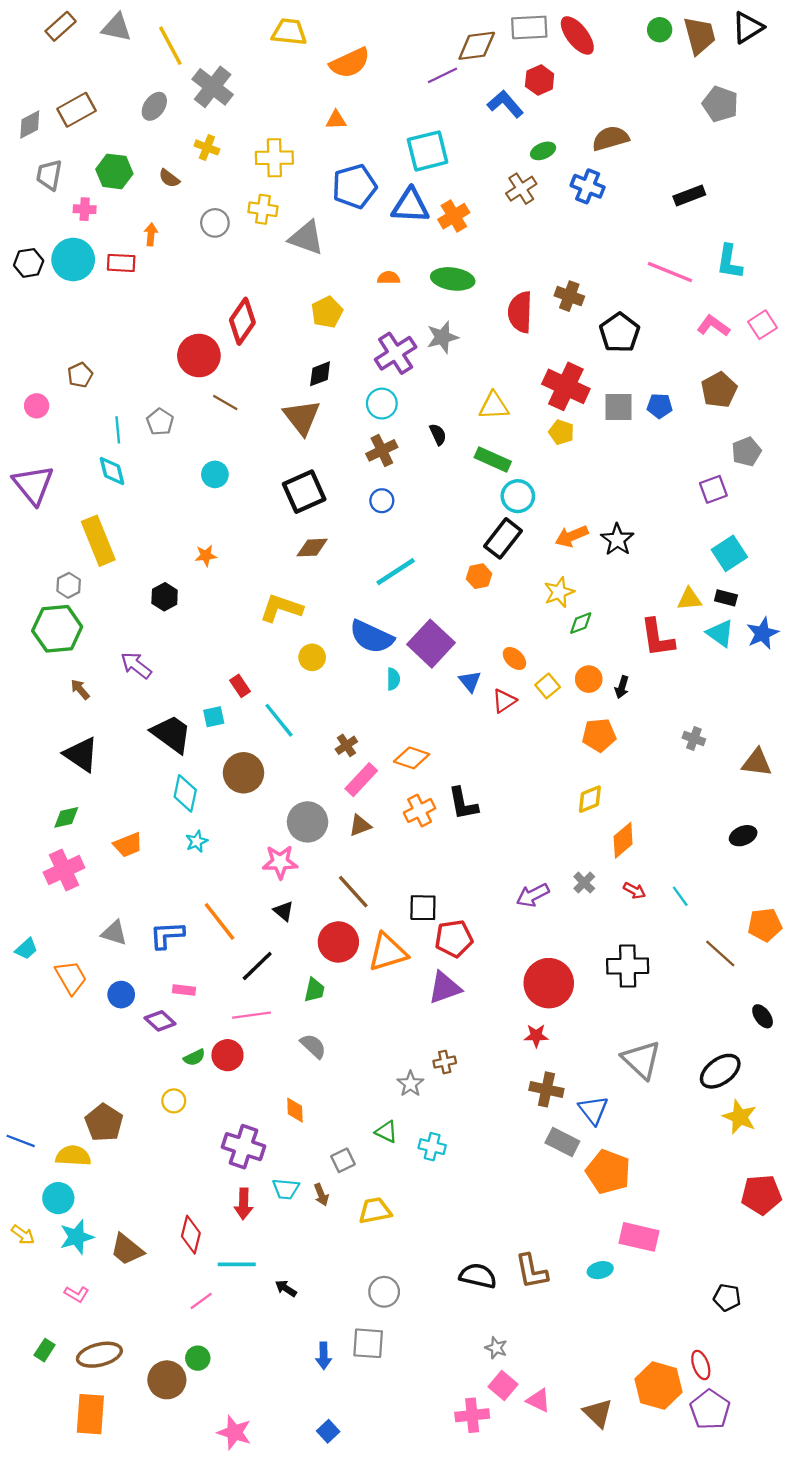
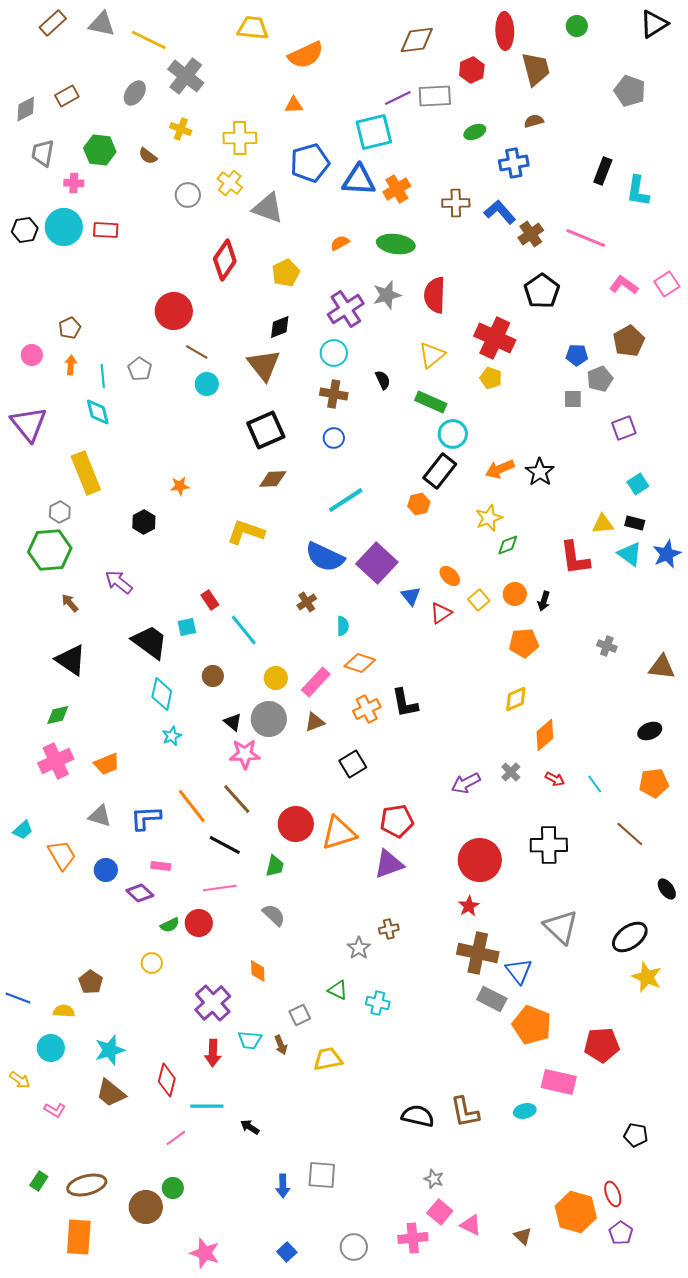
gray rectangle: (529, 27) -> (435, 96), moved
red ellipse: (577, 35) -> (505, 31), turned 36
brown trapezoid: (700, 35) -> (536, 69), moved
yellow line: (170, 46) -> (149, 40), turned -36
purple line: (442, 75) -> (398, 98), moved
blue L-shape: (505, 104) -> (500, 212), moved
brown rectangle: (77, 110) -> (67, 96), size x0.7
brown semicircle: (610, 138) -> (534, 121), size x0.6
blue cross: (588, 186) -> (514, 163), turned -32
brown cross: (521, 189) -> (456, 203), moved, turned 32
black rectangle: (689, 195) -> (603, 171), turned -48
yellow cross: (263, 209) -> (230, 183), turned 30
orange arrow: (151, 234) -> (71, 365), moved
cyan L-shape: (729, 262) -> (638, 191), moved
orange semicircle: (389, 278) -> (340, 243), turned -30
brown cross: (569, 296) -> (531, 234), moved, turned 35
red semicircle: (520, 312) -> (435, 295), moved
red diamond: (242, 321) -> (225, 260), moved
yellow triangle: (494, 406) -> (432, 355), turned -36
gray square: (618, 407) -> (573, 399), moved, size x0.7
brown cross: (382, 450) -> (334, 394), turned 36
gray pentagon: (747, 452) -> (600, 379), moved
cyan circle: (215, 474) -> (207, 384), moved
cyan square: (729, 553) -> (638, 484), size x0.7
yellow circle: (312, 657) -> (276, 678), moved
cyan semicircle: (393, 679) -> (343, 626), moved
brown cross: (346, 745) -> (307, 602), moved
brown circle: (244, 773) -> (213, 676), size x0.6
orange trapezoid: (128, 845) -> (107, 764), moved
brown line: (353, 892) -> (237, 799), moved
black square: (423, 908) -> (353, 764), moved, turned -32
black triangle: (284, 911) -> (233, 722), moved
orange pentagon: (765, 925) -> (654, 783), moved
black line: (257, 966) -> (225, 845), turned 72
red star: (536, 1036) -> (469, 906), turned -30
brown cross: (546, 1089) -> (478, 953), size x1.4
brown pentagon: (104, 1123) -> (91, 982), size x0.7
purple cross: (244, 1147) -> (213, 1003), turned 30
yellow semicircle: (73, 1156) -> (64, 1011), size x0.7
red pentagon: (761, 1195) -> (602, 1045), moved
cyan star: (77, 1237) -> (110, 1050), moved
gray circle: (384, 1292) -> (354, 1247), moved
pink L-shape: (77, 1294) -> (55, 1110), moved
purple pentagon: (710, 1410) -> (621, 1233), size x0.7
brown triangle: (598, 1413) -> (523, 1236), size x0.7

